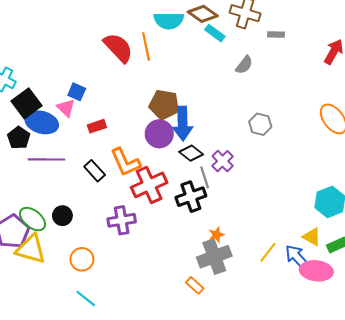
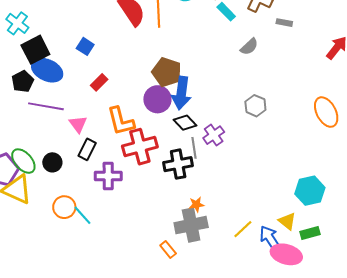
pink triangle: (66, 108) -> (78, 124), moved
red rectangle: (97, 126) -> (99, 82), turned -36
black rectangle: (95, 171) -> (87, 149), moved, turned 60
cyan line: (86, 298) -> (82, 215), moved

